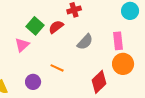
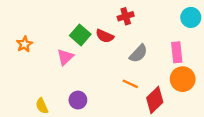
red semicircle: (56, 27) -> (105, 36), turned -119
orange line: (57, 68) -> (130, 84), moved

